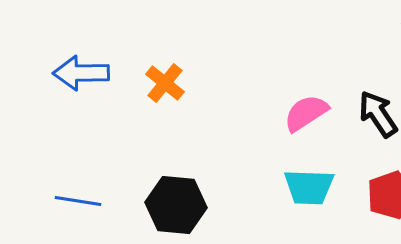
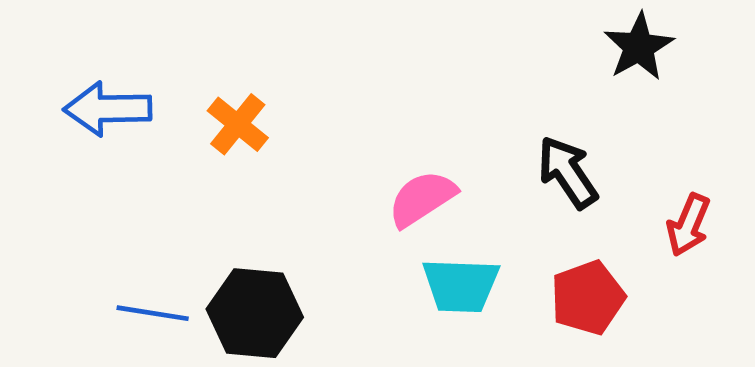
pink semicircle: (306, 113) -> (422, 199), moved
blue line: (78, 201) -> (153, 313), moved

